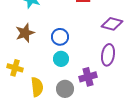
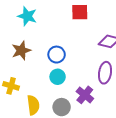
purple cross: (88, 77) -> (85, 95), turned -36

